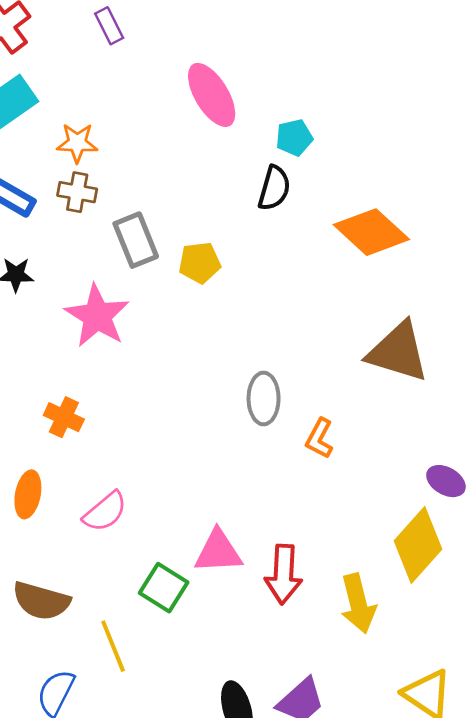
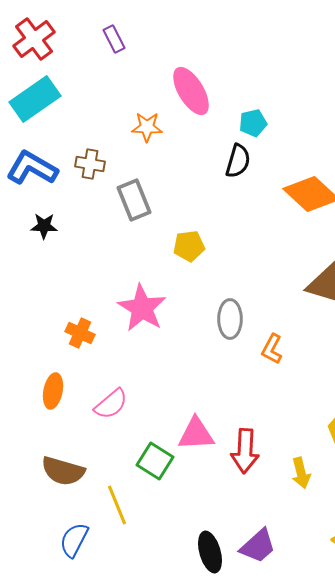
orange star: (77, 143) -> (147, 127), moved
yellow pentagon: (200, 263) -> (189, 246), moved
pink star: (97, 316) -> (142, 308), moved
yellow arrow: (358, 604) -> (301, 473), size x0.7

